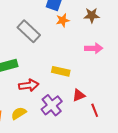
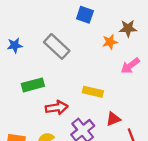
orange star: (63, 20) -> (110, 42), moved
pink arrow: (94, 48) -> (130, 66), turned 144

